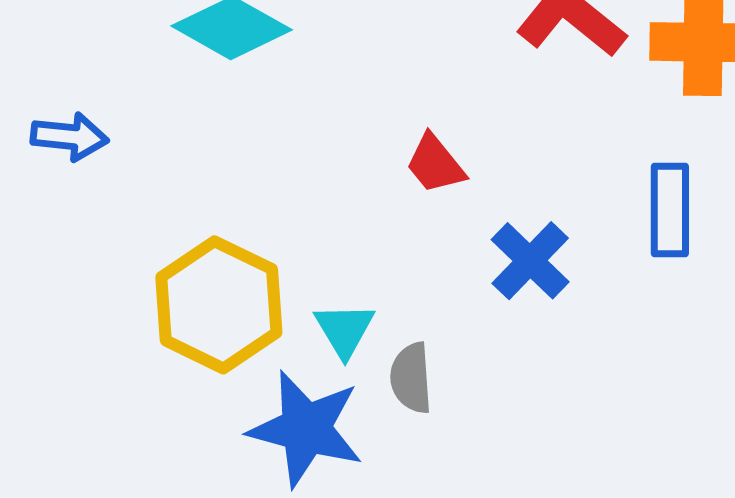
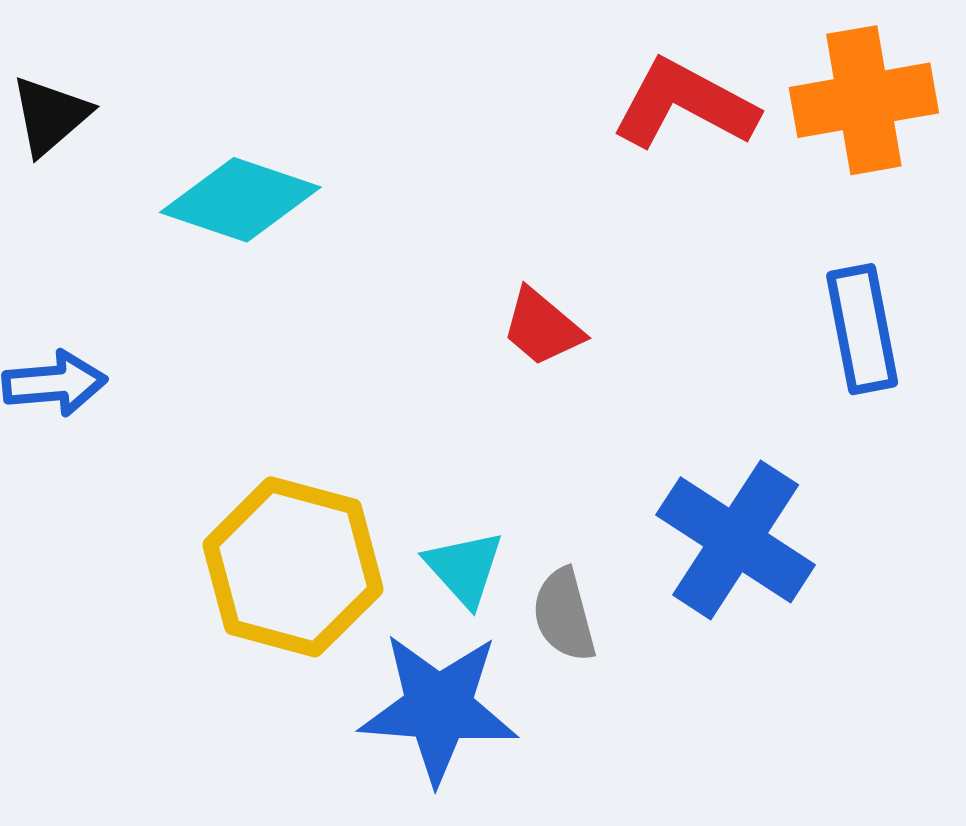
blue cross: (530, 261) -> (736, 540), moved, size x1.4

